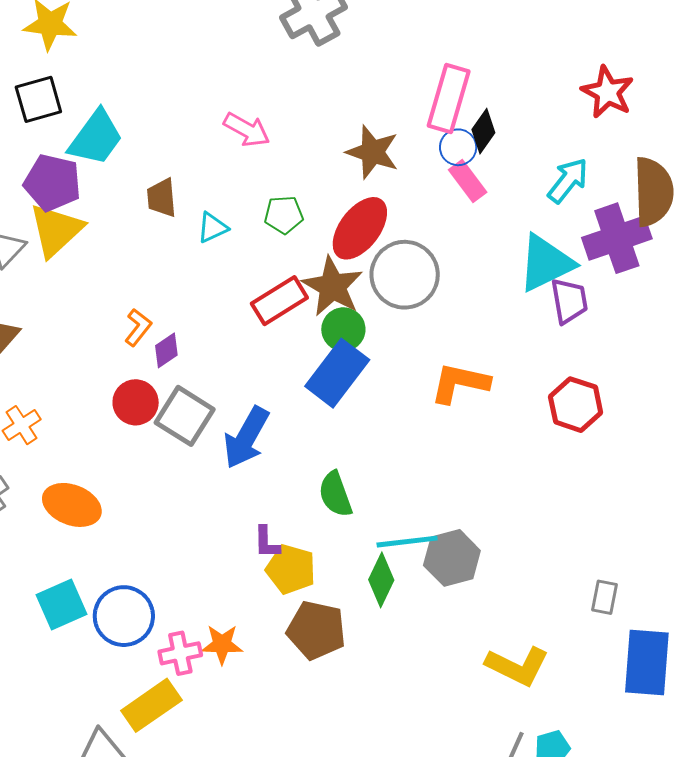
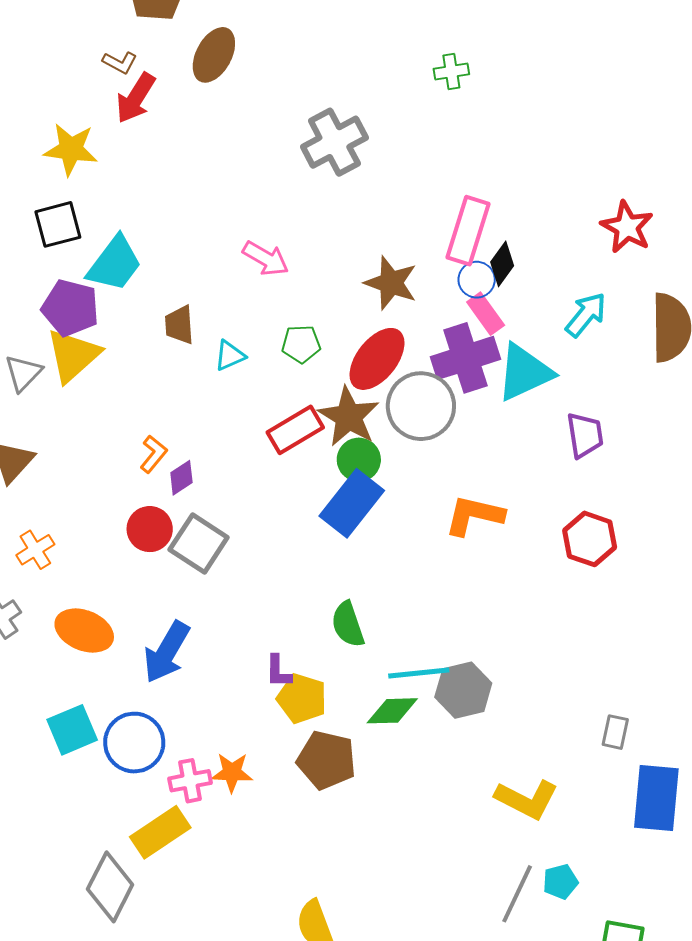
purple cross: (617, 238) -> (465, 358), moved
cyan triangle: (546, 263) -> (524, 372), moved
blue arrow: (246, 438) -> (167, 652), moved
green diamond: (381, 580) -> (392, 711), turned 62

